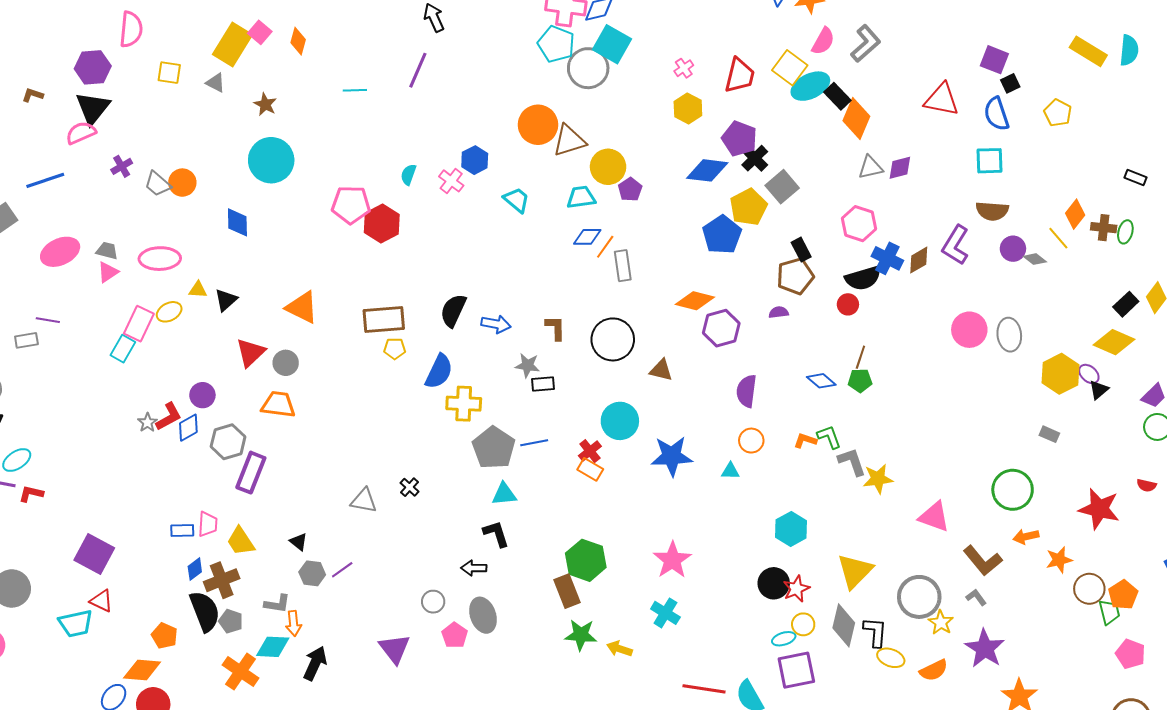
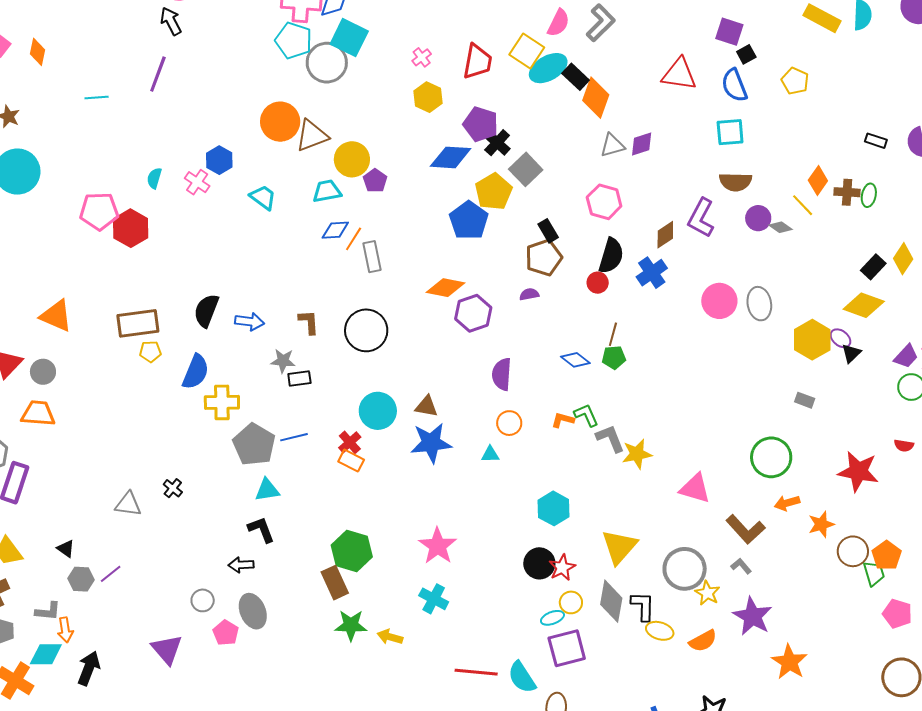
blue cross: (887, 258) -> (652, 273), moved, turned 32
black semicircle: (863, 278) -> (611, 256), turned -54
brown triangle: (661, 370) -> (426, 406), moved

